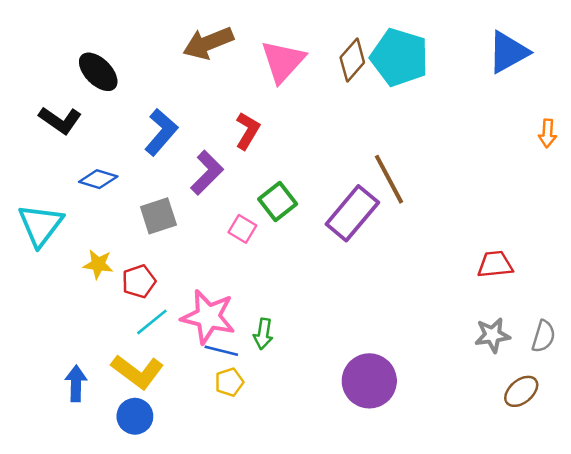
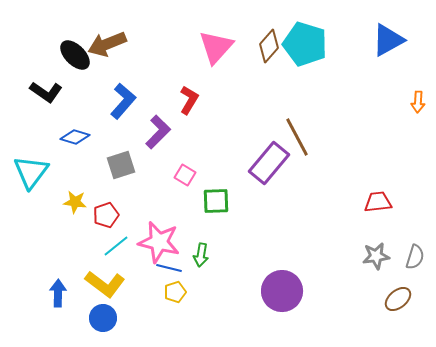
brown arrow: (208, 43) -> (107, 44), moved
green square: (278, 201) -> (216, 201), moved, turned 36

